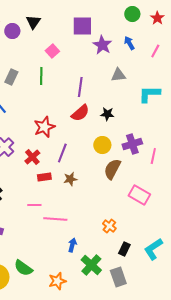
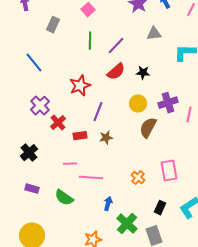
green line: (41, 76) -> (90, 41), moved
gray rectangle: (11, 77) -> (53, 25), moved
purple line: (80, 87) -> (116, 46), turned 36
red cross: (32, 157) -> (58, 123), moved
pink rectangle: (139, 195) -> (169, 171), moved, turned 50
orange cross: (109, 226) -> (138, 178), moved
green semicircle: (23, 268) -> (64, 198), moved

